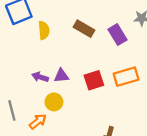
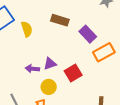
purple rectangle: (118, 35) -> (88, 34), moved
red square: (94, 80) -> (73, 73), moved

